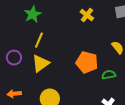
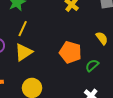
green semicircle: (109, 75) -> (92, 65), turned -32

